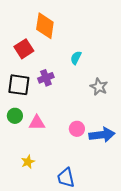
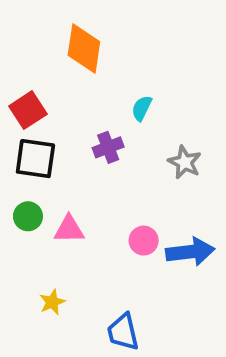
red square: (24, 49) -> (28, 110), moved
purple cross: (46, 78) -> (108, 147), moved

